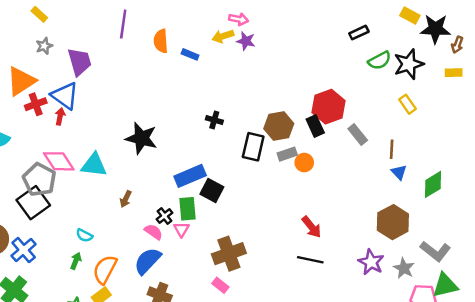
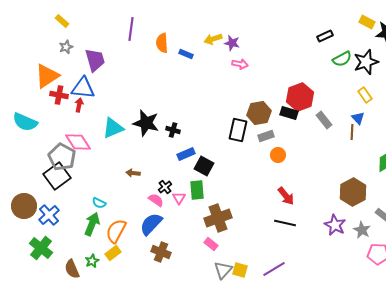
pink arrow: (239, 19) -> (240, 64), moved
blue triangle: (65, 96) -> (83, 88), turned -30
red cross: (36, 104) -> (59, 95), turned 30
black cross: (214, 120) -> (173, 130), moved
black rectangle: (315, 126) -> (289, 113), turned -48
orange circle: (304, 163) -> (278, 155), moved
cyan triangle: (94, 165) -> (113, 128), moved, turned -30
blue triangle: (399, 172) -> (358, 118), moved
blue rectangle: (190, 176) -> (186, 154), size x0.7
brown arrow: (126, 199) -> (133, 173), turned 72
green rectangle: (188, 209) -> (197, 190), moved
green arrow: (76, 261) -> (92, 224), size x1.6

